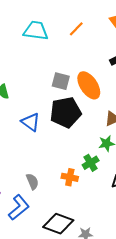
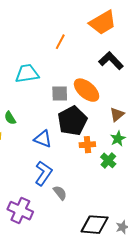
cyan trapezoid: (36, 31) -> (27, 74), moved
orange cross: (70, 177) -> (87, 145), moved
blue L-shape: (19, 207) -> (44, 173), moved

